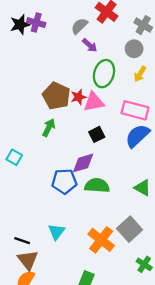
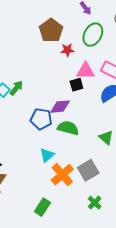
brown pentagon: (56, 96) -> (51, 30), moved
pink triangle: (94, 102) -> (86, 71), moved
green arrow: (49, 128) -> (16, 88), moved
cyan triangle: (56, 232) -> (47, 155), moved

